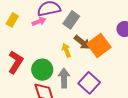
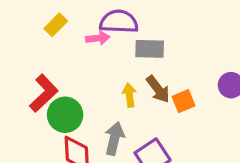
gray rectangle: (71, 20) -> (150, 49), turned 42
orange square: (99, 46) -> (183, 101), size x0.6
green circle: (42, 70) -> (65, 115), moved

